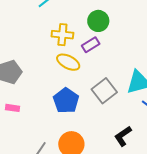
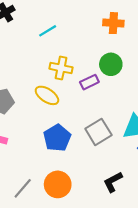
green circle: (98, 21) -> (111, 64), moved
yellow ellipse: (68, 62) -> (47, 95), moved

